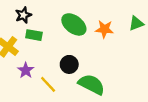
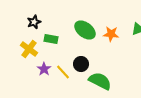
black star: (23, 15) -> (34, 22), moved
yellow line: (48, 84) -> (63, 72), moved

